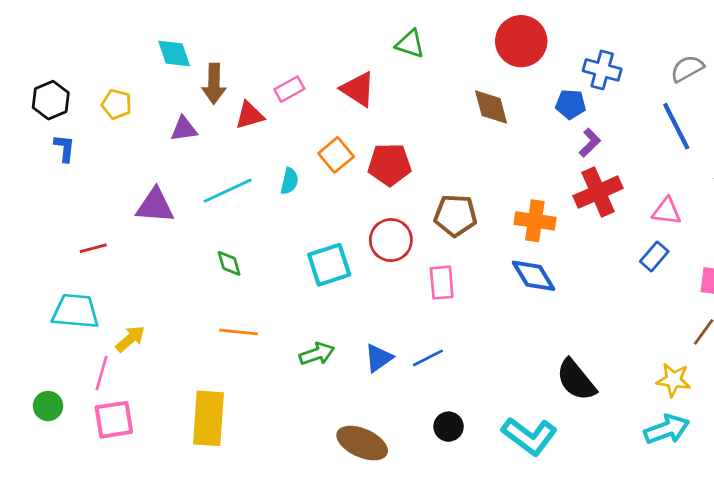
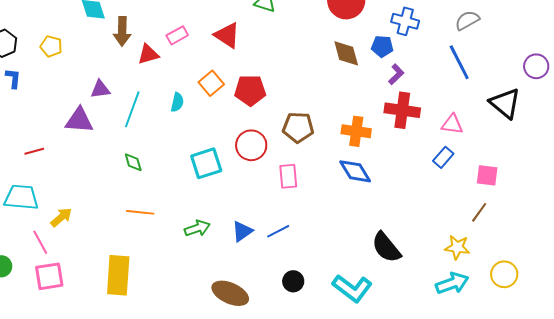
brown diamond: (491, 107) -> (346, 53), moved
purple triangle: (184, 129) -> (100, 89), moved
cyan line: (228, 191) -> (132, 109), turned -45
red cross: (598, 192) -> (402, 110), turned 32
pink line: (101, 373) -> (40, 242), turned -45

